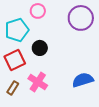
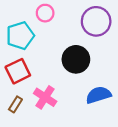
black circle: (40, 48) -> (76, 59), moved, size x1.5

